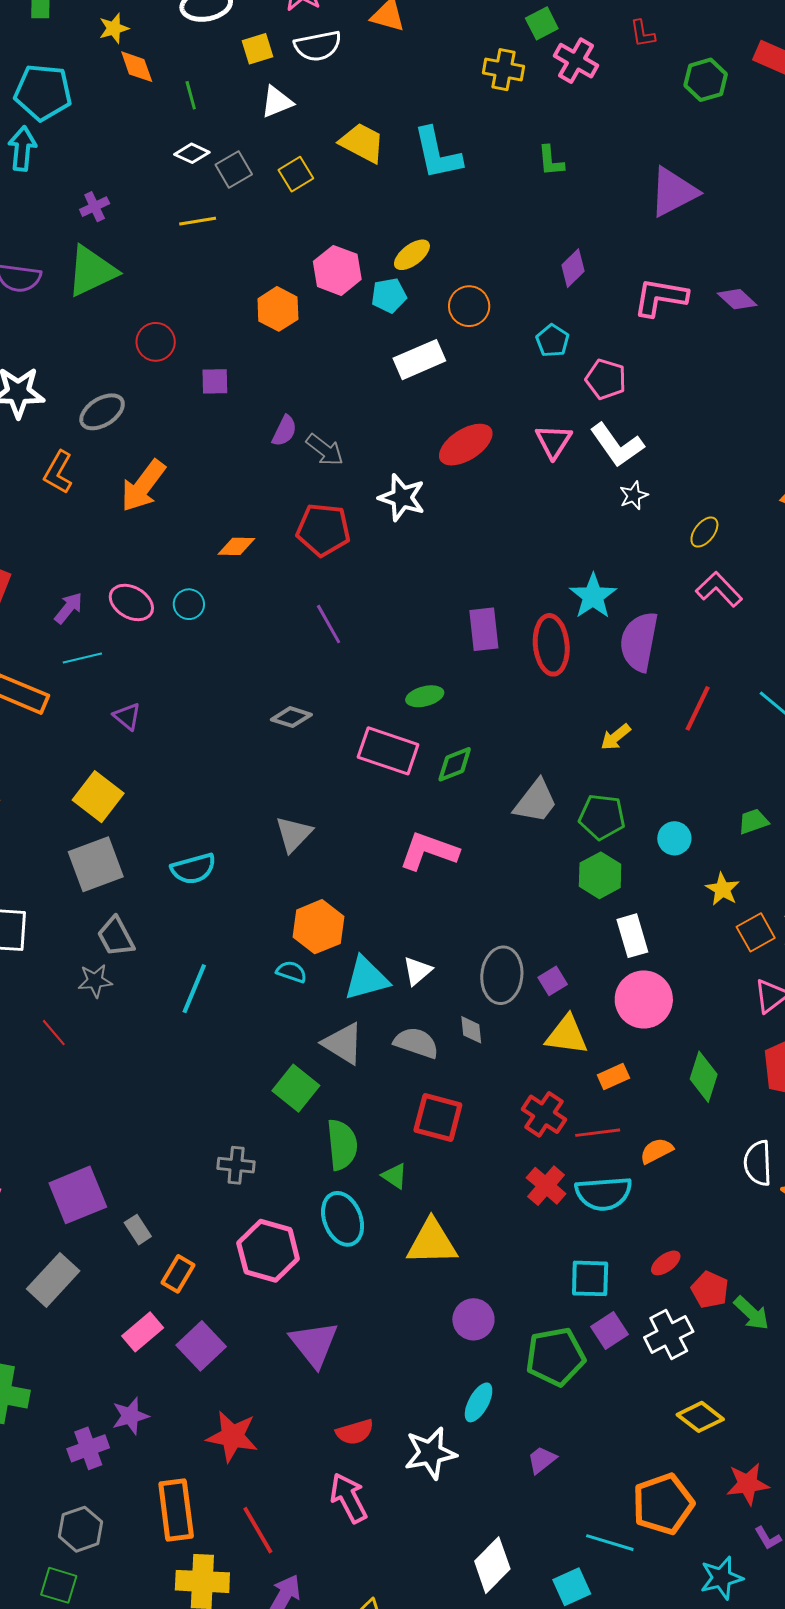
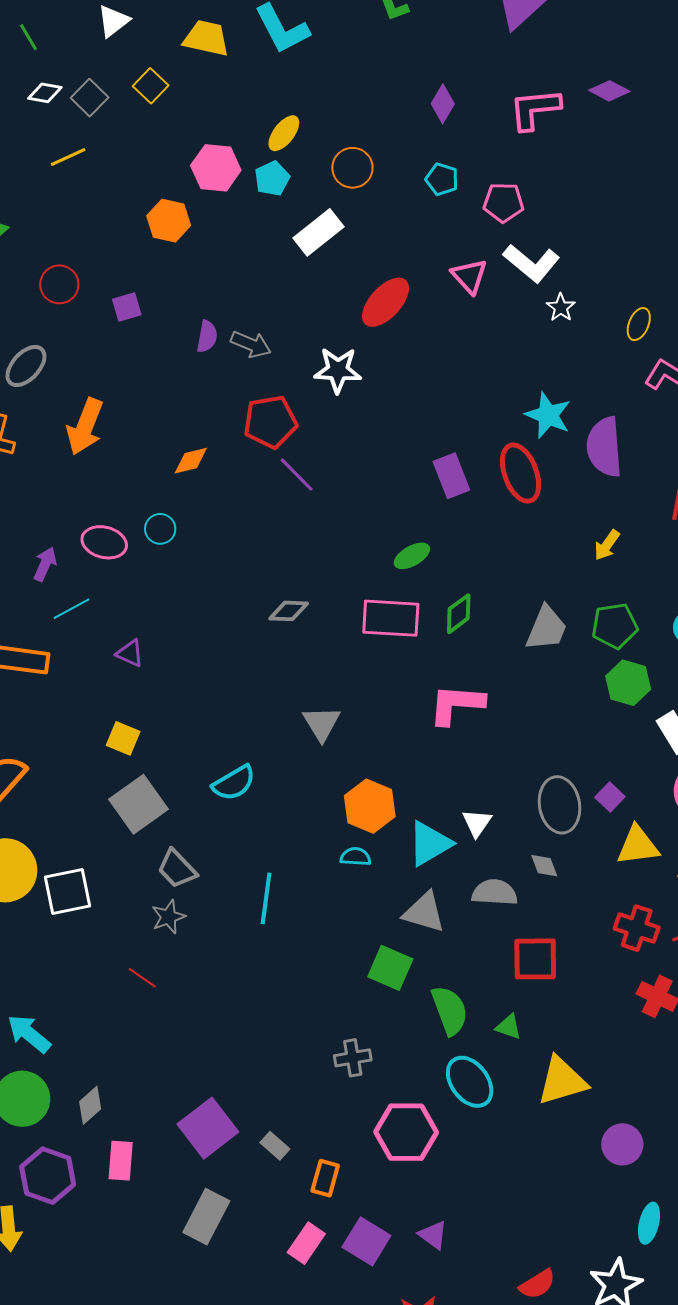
purple line: (329, 624) -> (297, 475), moved
yellow square: (98, 797) -> (123, 738), size x0.7
purple triangle: (314, 1344) -> (433, 1235), moved, size x0.6

